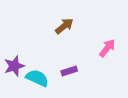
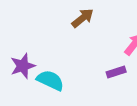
purple rectangle: (69, 71) -> (116, 72), moved

